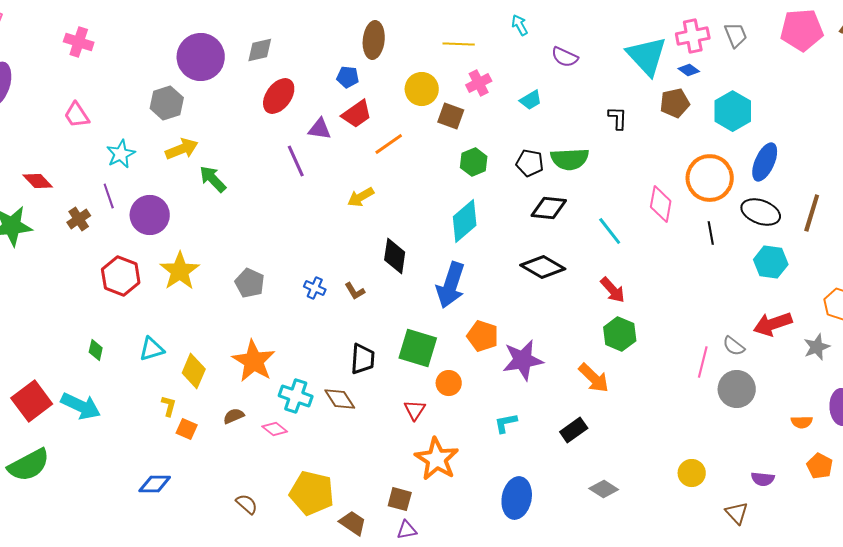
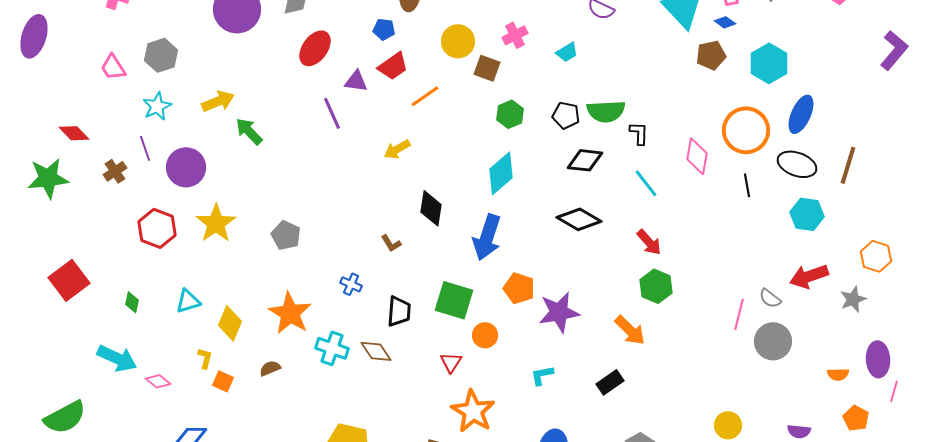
gray hexagon: (167, 103) -> (161, 55), moved
black L-shape: (618, 118) -> (639, 133), moved
blue cross: (315, 288) -> (351, 284), moved
red square: (32, 401) -> (69, 280), moved
pink diamond: (275, 429) -> (158, 381), moved

